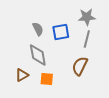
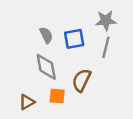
brown semicircle: (80, 66) -> (82, 80), moved
brown triangle: (22, 75) -> (27, 102), moved

